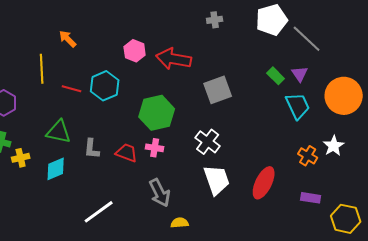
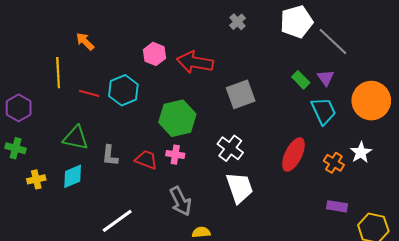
gray cross: (215, 20) -> (237, 22), turned -35
yellow cross: (21, 158) -> (36, 179), moved
red ellipse: (264, 183) -> (293, 155), moved

